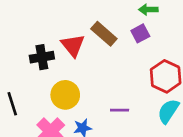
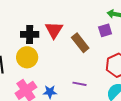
brown rectangle: (104, 34) -> (80, 43), moved
yellow circle: (65, 95) -> (27, 57), moved

